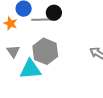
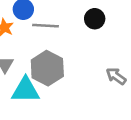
black circle: (54, 13) -> (95, 19), moved

